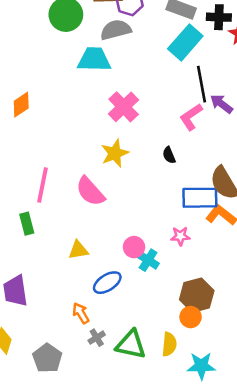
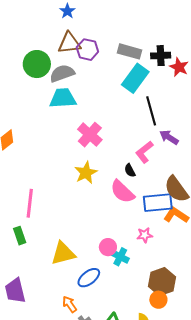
gray semicircle: (116, 30) -> (62, 73), moved
purple arrow: (221, 104) -> (169, 137), moved
pink L-shape: (191, 117) -> (144, 152), moved
pink semicircle: (90, 191) -> (122, 192), moved
yellow triangle: (78, 250) -> (63, 253), size x1.5

